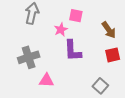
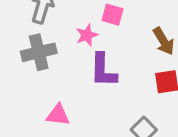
gray cross: (29, 57) -> (39, 52), moved

